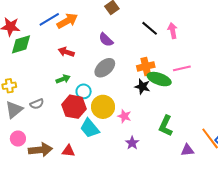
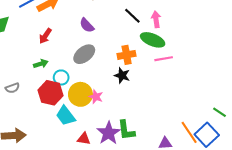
red arrow: (66, 52) -> (45, 36), turned -77
green ellipse: (159, 79) -> (153, 40), moved
pink star: (124, 116) -> (96, 97), moved
green L-shape: (166, 126) -> (126, 130), moved, turned -35
purple star: (132, 143) -> (109, 133), size x1.6
red triangle: (68, 151) -> (84, 139), moved

